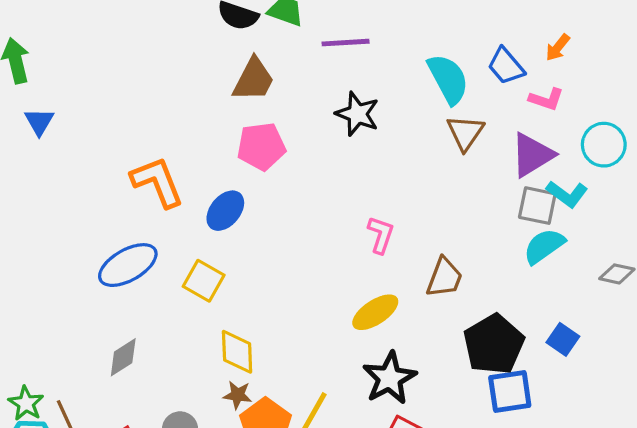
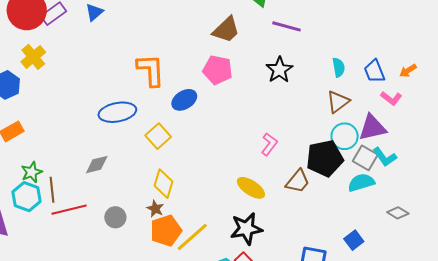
cyan semicircle: (448, 79) -> (339, 67), size x0.6
cyan circle: (604, 145) -> (345, 136), moved
yellow ellipse: (375, 312) -> (251, 188), turned 48
black pentagon: (494, 344) -> (325, 158), moved

